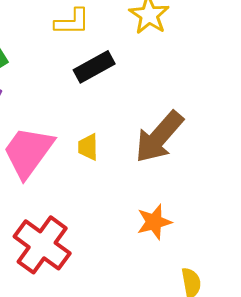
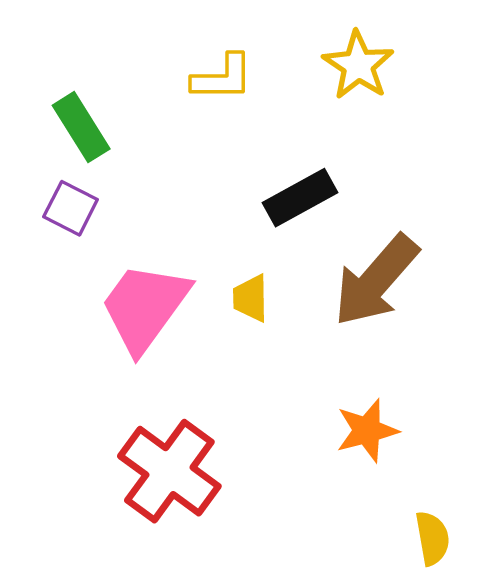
black rectangle: (94, 67) -> (300, 198), moved

